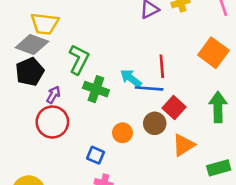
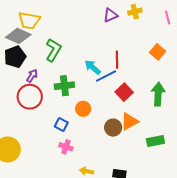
orange square: (213, 53) -> (158, 52), size x0.7
blue line: (149, 88) -> (106, 76), turned -35
green cross: (96, 89) -> (64, 86), moved, turned -30
brown circle: (155, 123) -> (113, 128), moved

